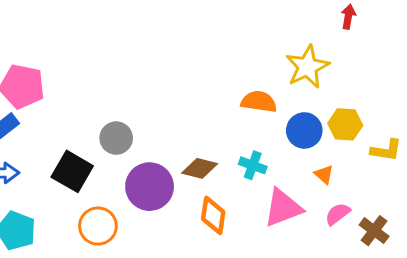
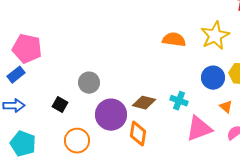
orange semicircle: (259, 102) -> (174, 40), moved
black square: (72, 171) -> (60, 105), size x0.6
orange diamond: (213, 215) -> (138, 134), moved

